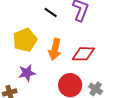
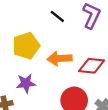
orange arrow: (55, 49) -> (59, 59), turned 70

